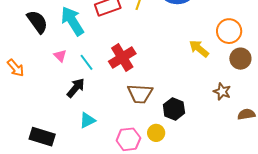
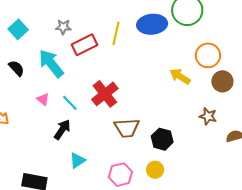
black semicircle: (37, 22) -> (16, 68), size x0.7
yellow circle: (156, 133) -> (155, 170), moved

